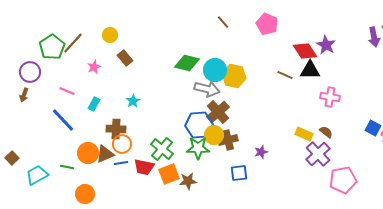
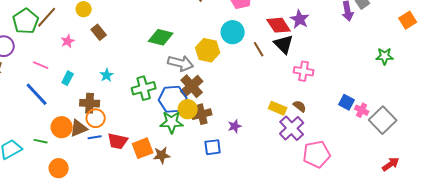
cyan circle: (215, 70) -> (233, 32), moved
black triangle: (310, 70) -> (284, 44), turned 45
brown line: (285, 75) -> (259, 49), turned 35
green cross: (162, 149) -> (144, 88), moved, turned 35

